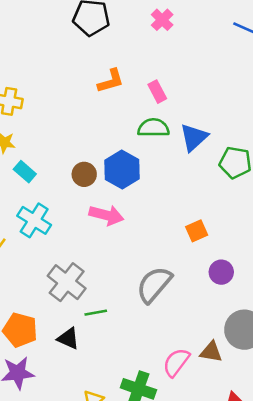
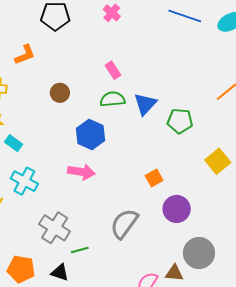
orange L-shape: (111, 81) -> (25, 55), moved
brown circle: (84, 174) -> (60, 93), moved
purple circle: (221, 272) -> (177, 209), size x1.4

